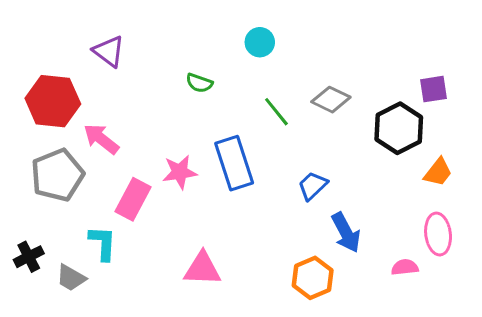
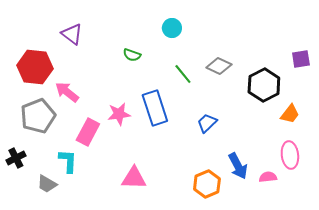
purple square: (433, 89) -> (301, 59), moved
blue arrow: (346, 233) -> (238, 166), moved
black cross: (29, 257) -> (16, 158), moved

